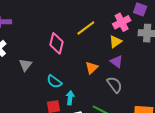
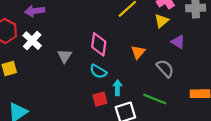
pink diamond: (57, 43) -> (99, 44), moved
purple triangle: (116, 62) -> (178, 42), moved

